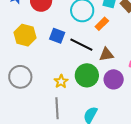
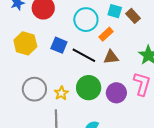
brown triangle: (106, 54) -> (111, 57), moved
gray circle: (20, 77) -> (34, 89), moved

